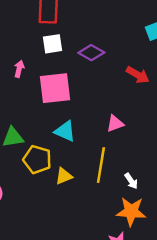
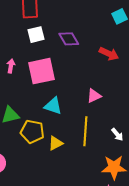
purple diamond: (91, 53) -> (69, 39), turned 35
pink arrow: (19, 69) -> (11, 66), moved
white arrow: (131, 181) -> (117, 135), moved

